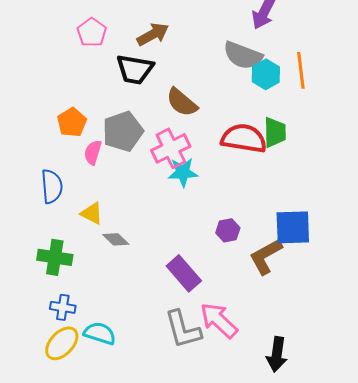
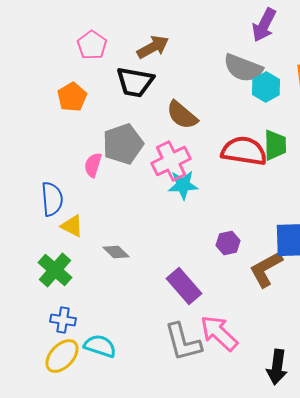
orange pentagon: (72, 122) -> (72, 97), moved
yellow triangle: (92, 213) -> (72, 226), moved
green cross: (55, 257) -> (55, 270), turned 32

